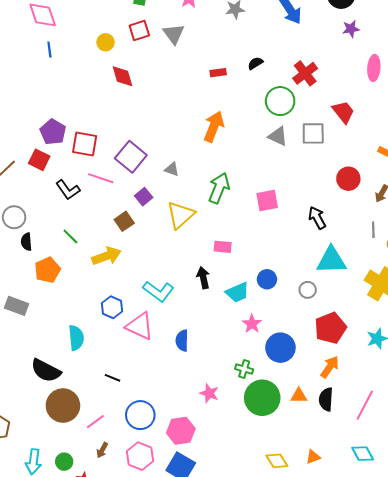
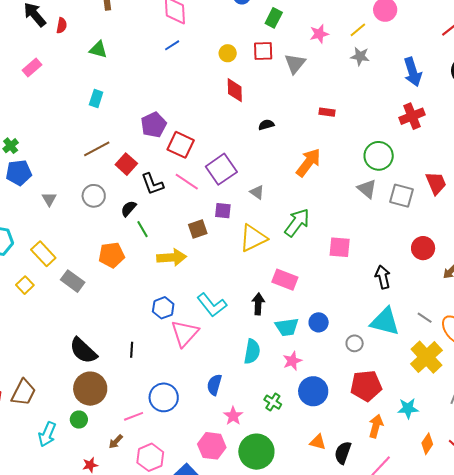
blue line: (49, 50) -> (172, 45), turned 49
black semicircle: (255, 63) -> (266, 125), moved
red cross: (305, 73) -> (412, 116), moved
red square: (39, 160) -> (126, 164), moved
purple square: (144, 197) -> (223, 211), turned 30
gray line: (373, 230) -> (425, 318), moved, turned -70
black semicircle: (26, 242) -> (129, 209), moved, turned 30
pink rectangle: (223, 247) -> (285, 280), size x1.4
pink triangle: (140, 326) -> (185, 333), turned 32
cyan semicircle: (76, 338) -> (252, 352), moved
blue semicircle: (182, 341) -> (214, 385), moved
orange arrow: (330, 367) -> (376, 426), moved, turned -35
black line: (113, 378) -> (132, 350), moved, turned 56
green circle: (262, 398) -> (256, 452), moved
blue circle: (140, 415) -> (164, 397), moved
pink line: (95, 422) -> (134, 416), moved
pink hexagon: (181, 431) -> (212, 446), moved
green circle: (64, 462) -> (79, 420), moved

